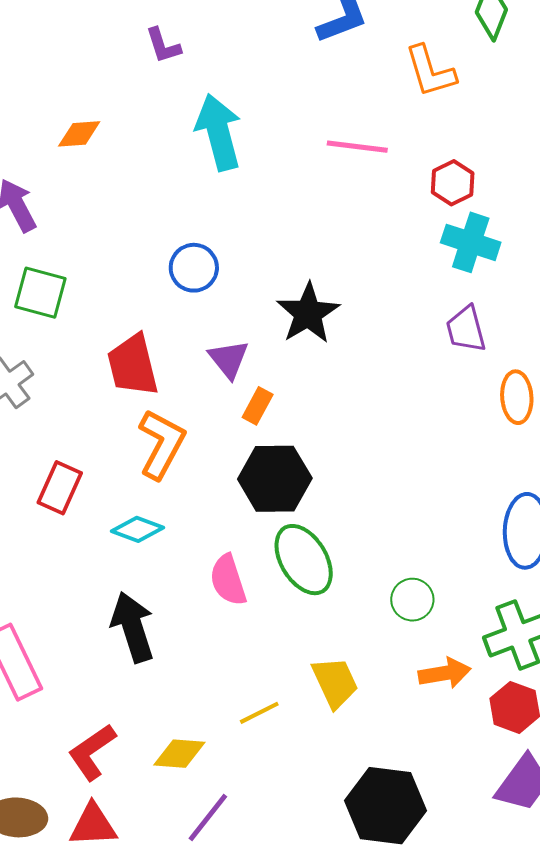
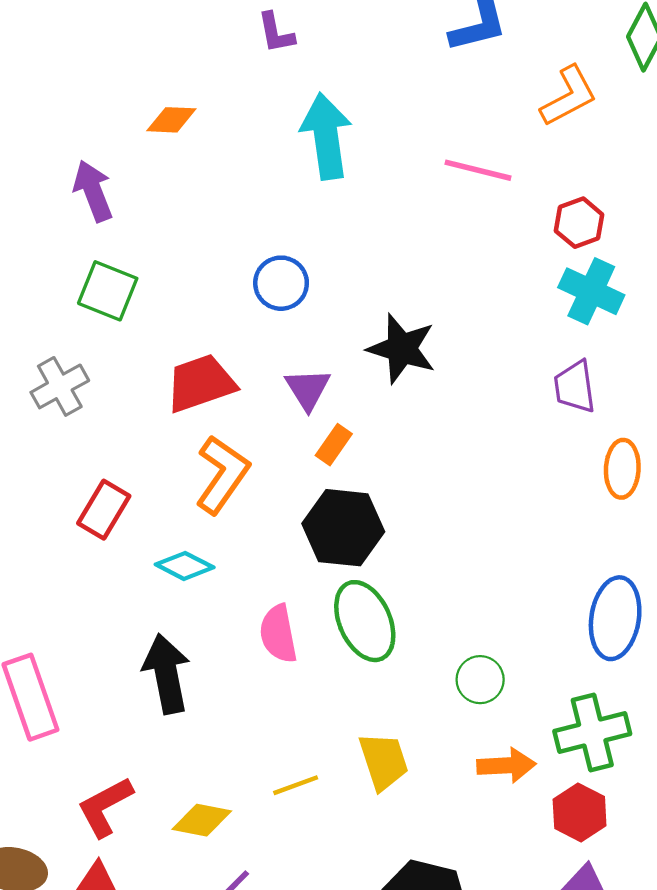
orange L-shape: (430, 71) -> (569, 96), turned -108
black star: (308, 313) -> (402, 349), turned -30
red trapezoid: (133, 365) -> (201, 383), turned 78

